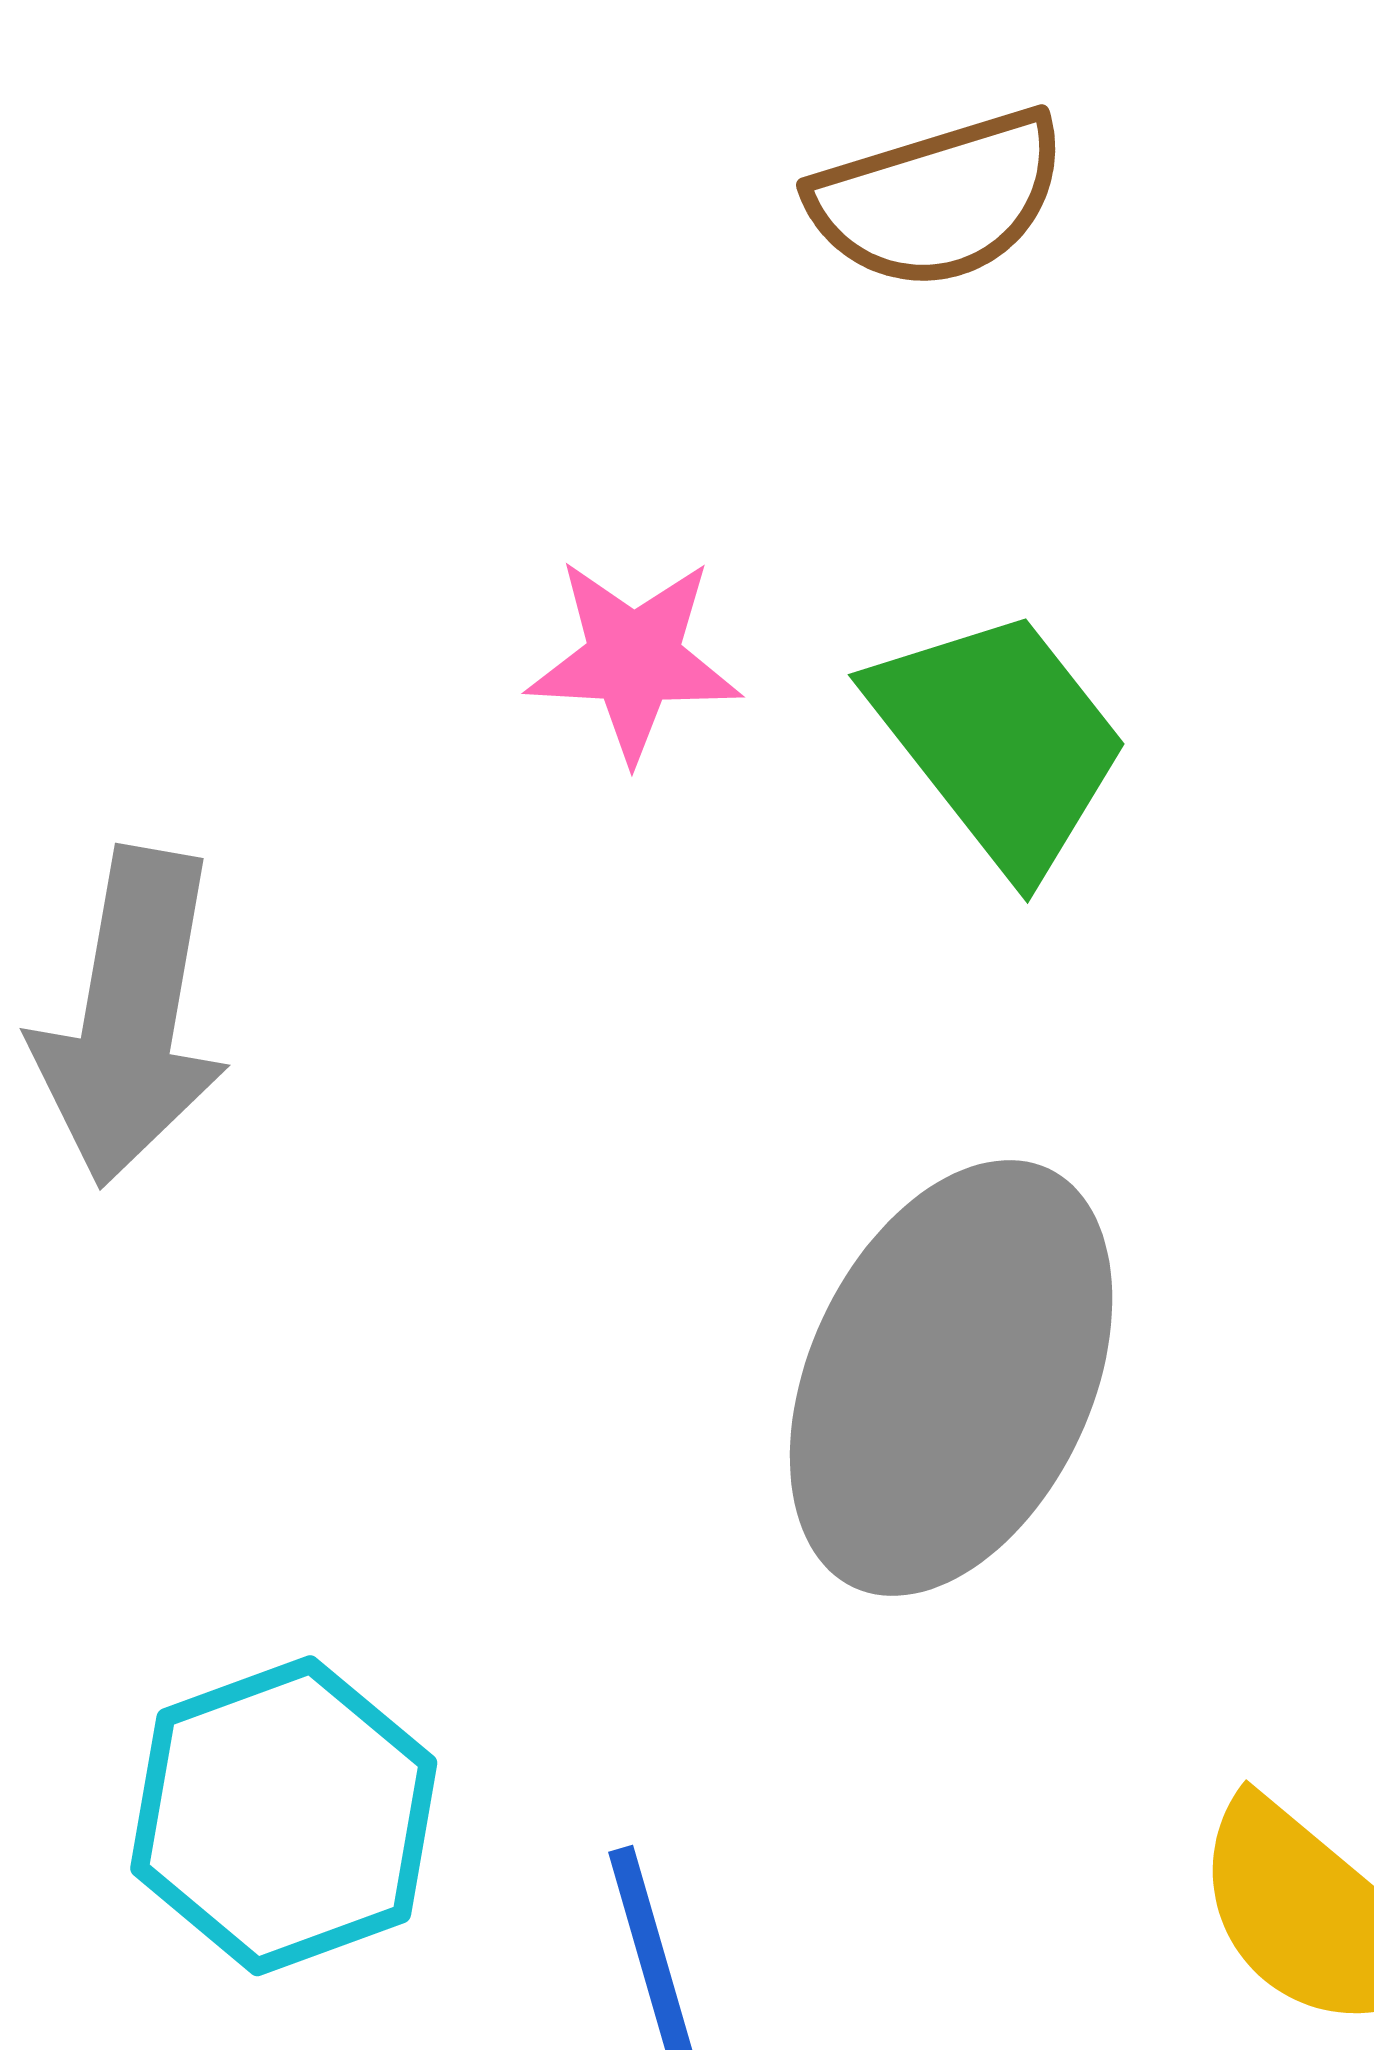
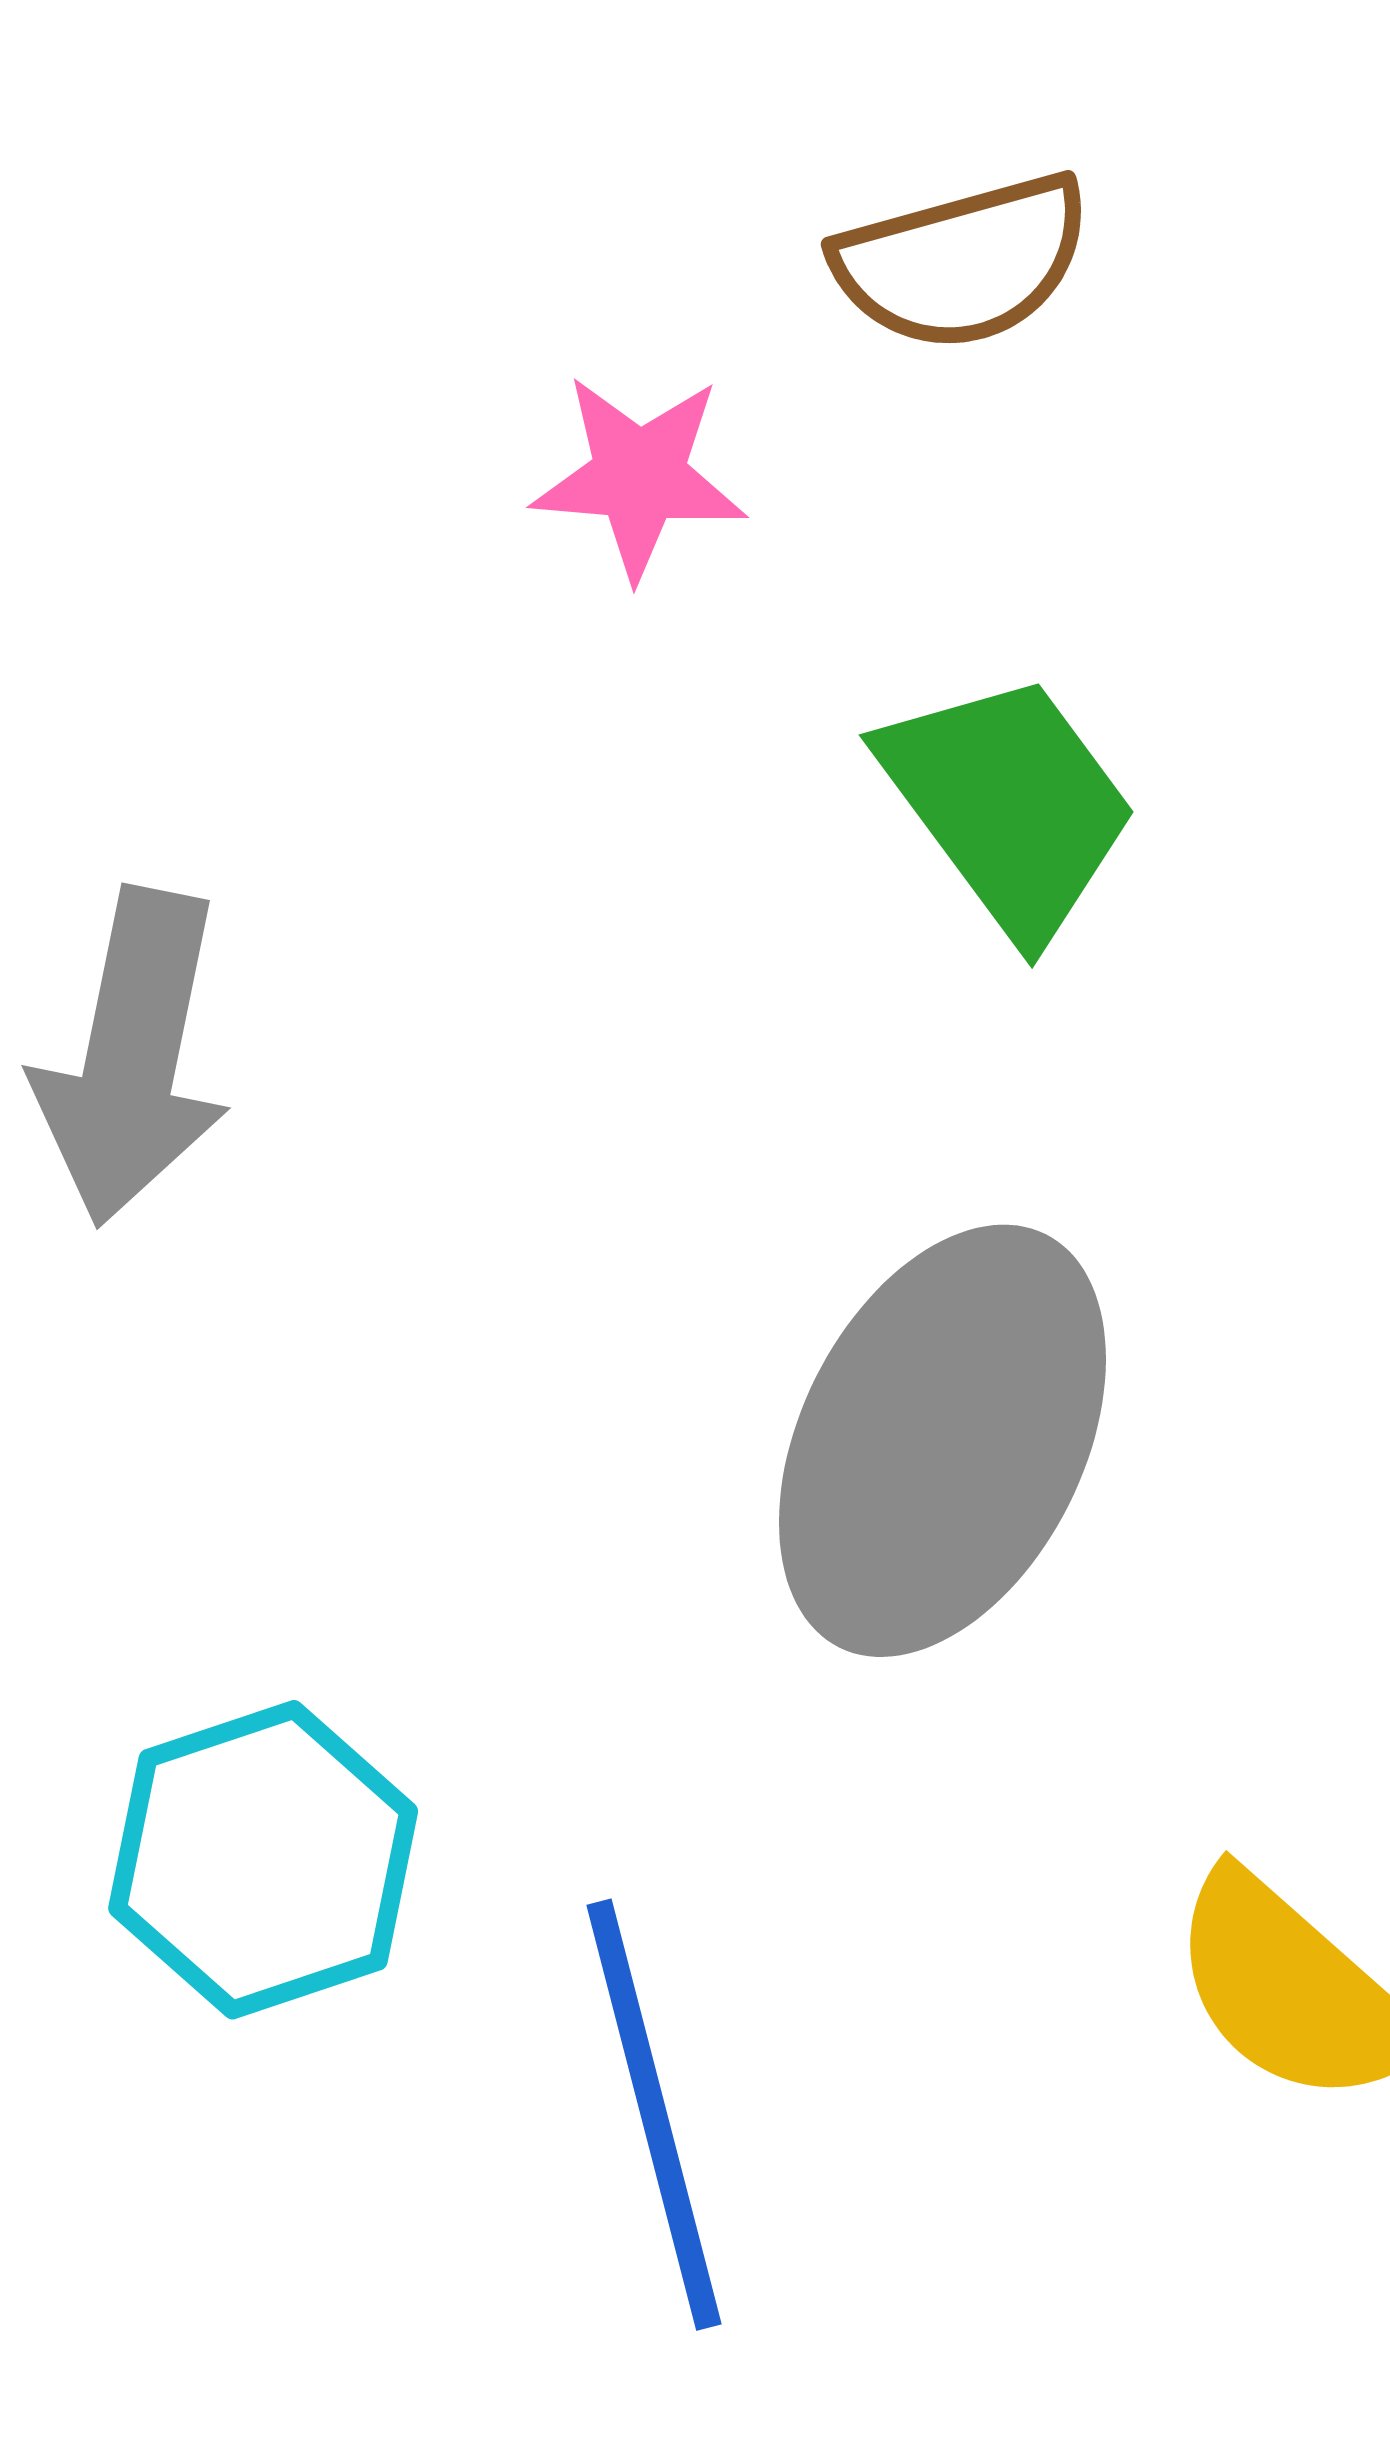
pink star: (634, 659) -> (639, 476), moved

